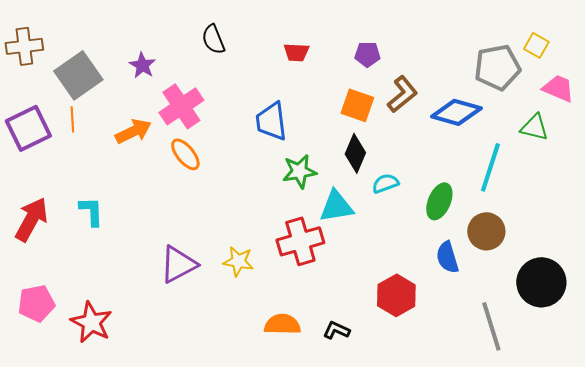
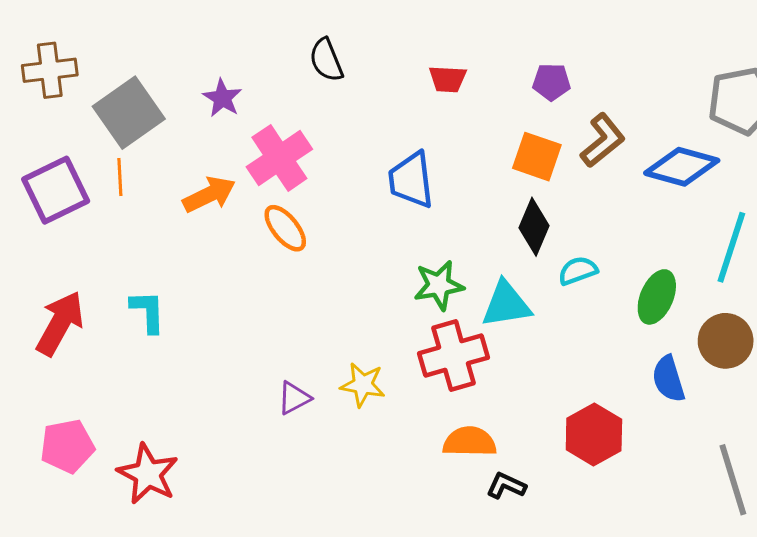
green star: (299, 171) -> (439, 285), moved
purple triangle: (178, 264) -> (294, 398), moved, size x0.6
orange semicircle: (282, 324) -> (470, 442), moved

